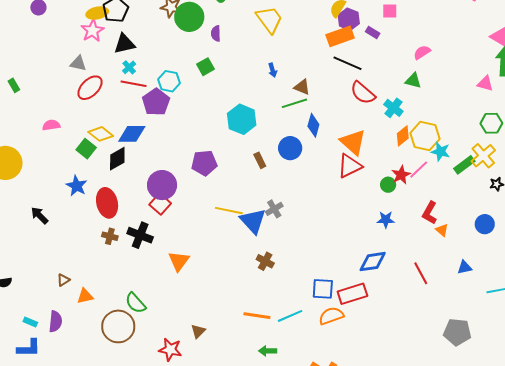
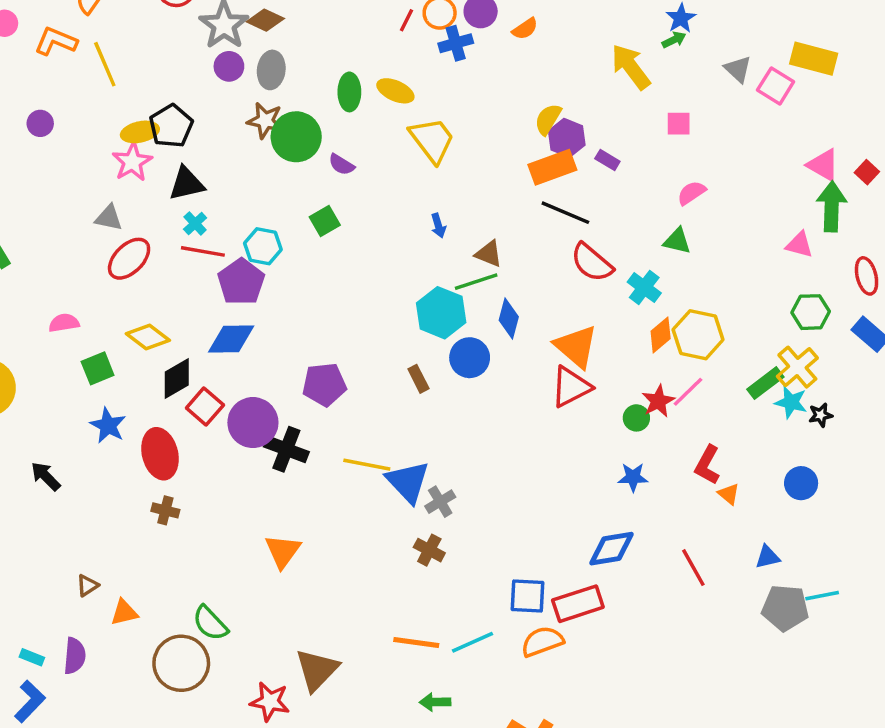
pink square: (390, 11) -> (679, 124), moved
purple semicircle: (216, 33) -> (341, 165), turned -56
cyan hexagon: (242, 119) -> (441, 313), moved
blue diamond: (132, 134) -> (231, 339), moved
green square: (86, 149) -> (98, 368), moved, turned 30
cyan star: (440, 152) -> (791, 402), moved
red square: (160, 204) -> (205, 407), moved
gray cross: (274, 209) -> (440, 502), moved
black cross: (140, 235) -> (286, 449), moved
brown triangle: (198, 331) -> (317, 670), size x1.8
gray pentagon: (457, 332) -> (785, 608), moved
blue L-shape: (29, 348) -> (30, 701), turned -45

